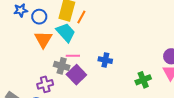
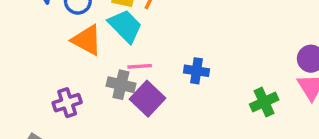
orange triangle: (43, 39) -> (87, 40), turned -30
purple cross: (45, 84) -> (67, 103), moved

